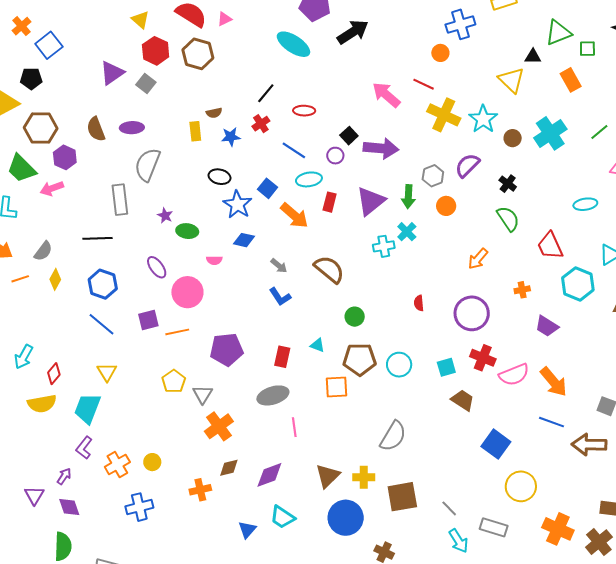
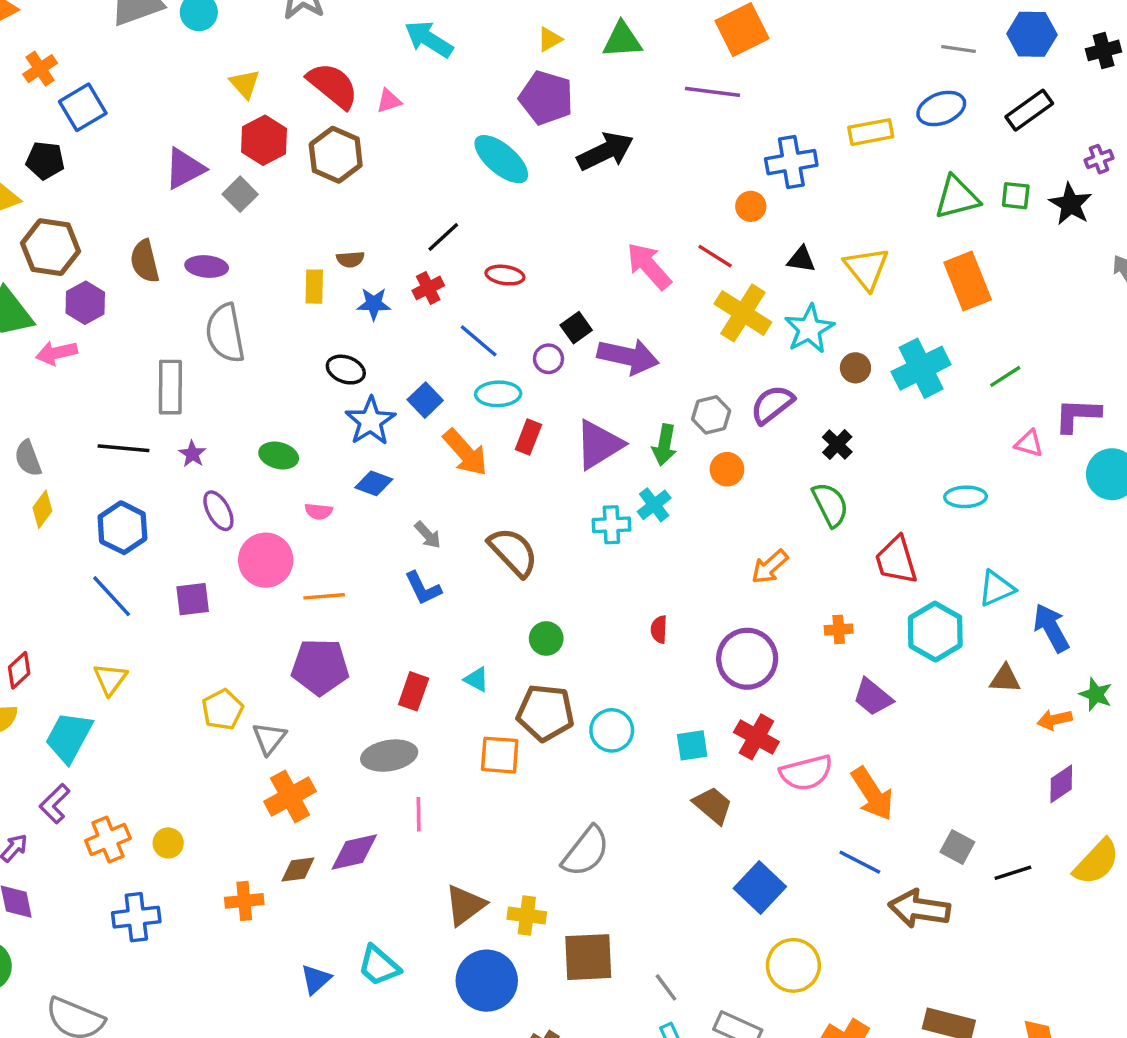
green square: (587, 49) -> (1016, 196), moved
black triangle: (533, 57) -> (801, 259), moved
orange rectangle: (571, 80) -> (968, 281), size x1.4
gray semicircle: (148, 165) -> (225, 333), turned -40
purple star: (165, 216) -> (192, 454), moved
gray semicircle: (43, 251) -> (28, 458), turned 115
orange line: (177, 332) -> (324, 596), moved
purple diamond: (269, 475) -> (354, 852), moved

